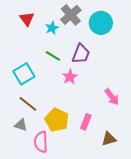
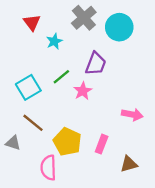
cyan star: (52, 28) -> (54, 41), moved
green line: (53, 56) -> (61, 77), moved, turned -70
pink arrow: (112, 97) -> (132, 115), turned -42
gray triangle: (21, 125) -> (13, 143), moved

